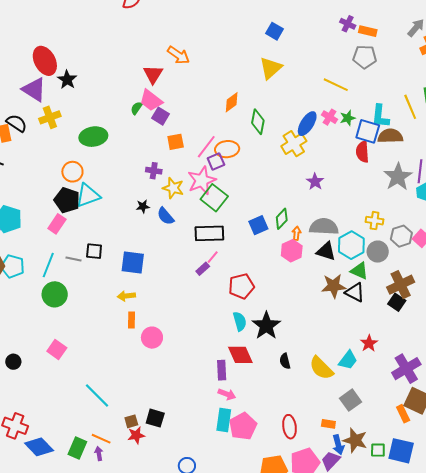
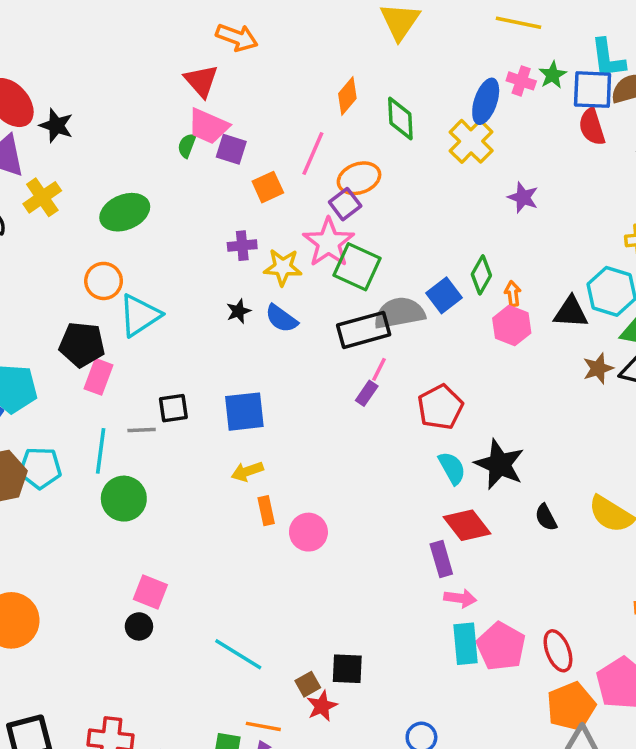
pink line: (206, 147) -> (313, 153), moved
black pentagon: (67, 200) -> (82, 344), moved
gray semicircle: (324, 227) -> (399, 313), moved
brown star: (334, 286) -> (598, 368), size x0.7
black circle: (13, 362) -> (139, 626), moved
red ellipse: (290, 427) -> (558, 651), moved

